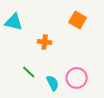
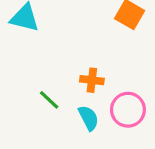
orange cross: (45, 42) -> (92, 80), moved

